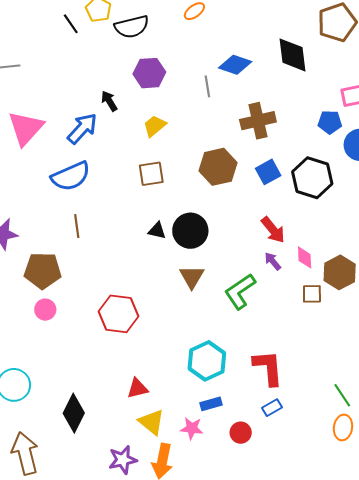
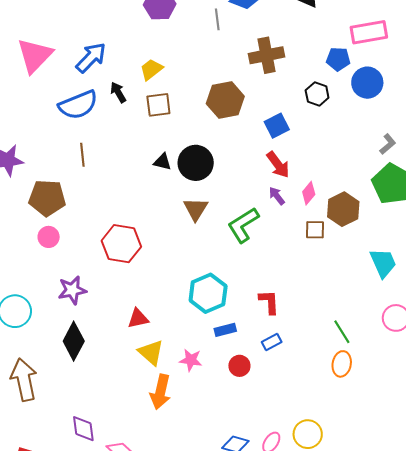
black arrow: (109, 101) -> (118, 92), moved
yellow trapezoid: (155, 126) -> (151, 69), moved
blue square: (268, 172) -> (277, 126), moved
black hexagon: (312, 178) -> (317, 94), moved, size x0.6
pink diamond: (305, 257) -> (309, 193), turned 40
red L-shape: (268, 368) -> (269, 302), size x0.7
blue rectangle: (211, 404) -> (225, 330), moved
purple star: (123, 460) -> (72, 290), moved

